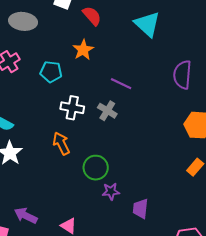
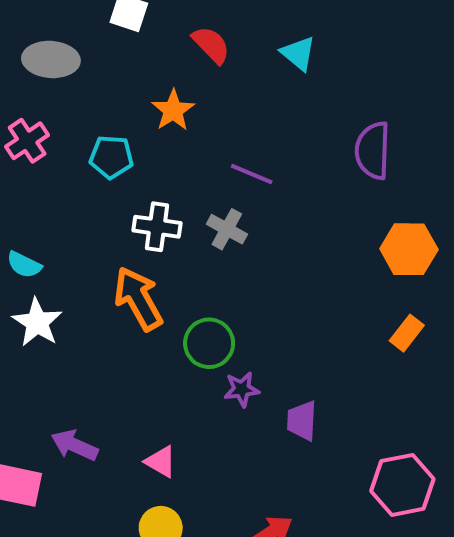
red semicircle: (92, 16) -> (211, 45), moved
cyan triangle: (147, 24) -> (298, 53), size x0.7
orange arrow: (61, 143) -> (138, 299), size x1.4

